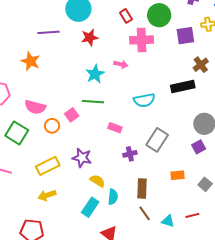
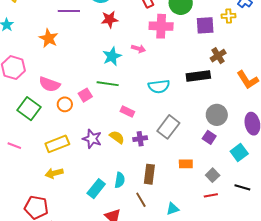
purple square: (199, 147) -> (209, 137), turned -32
yellow semicircle: (97, 181) -> (117, 137), moved
brown line: (145, 213) -> (141, 200), moved
red line: (192, 215) -> (211, 195), moved
cyan triangle: (168, 221) -> (173, 209), turned -40

